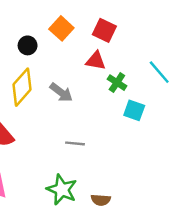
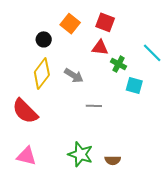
gray line: (75, 143) -> (94, 106), moved

